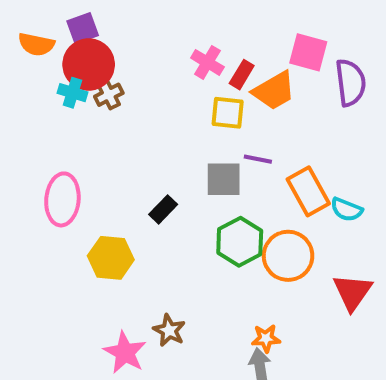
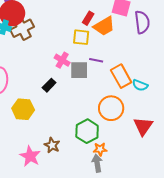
pink cross: (207, 62) -> (62, 60), moved
brown cross: (109, 95) -> (22, 28), size x1.6
green hexagon: (240, 242) -> (87, 131), moved

